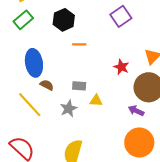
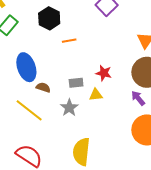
red star: (121, 67) -> (104, 73), moved
purple arrow: (136, 111) -> (138, 98), turned 35

